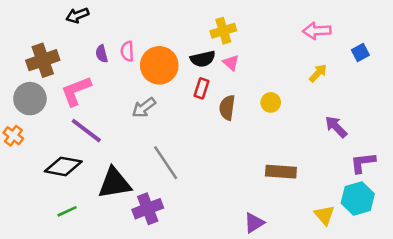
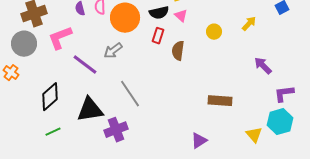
yellow circle: (271, 102) -> (214, 32), moved
purple line: (86, 131) -> (85, 65), moved
black diamond: (63, 166) -> (50, 97), turned -52

